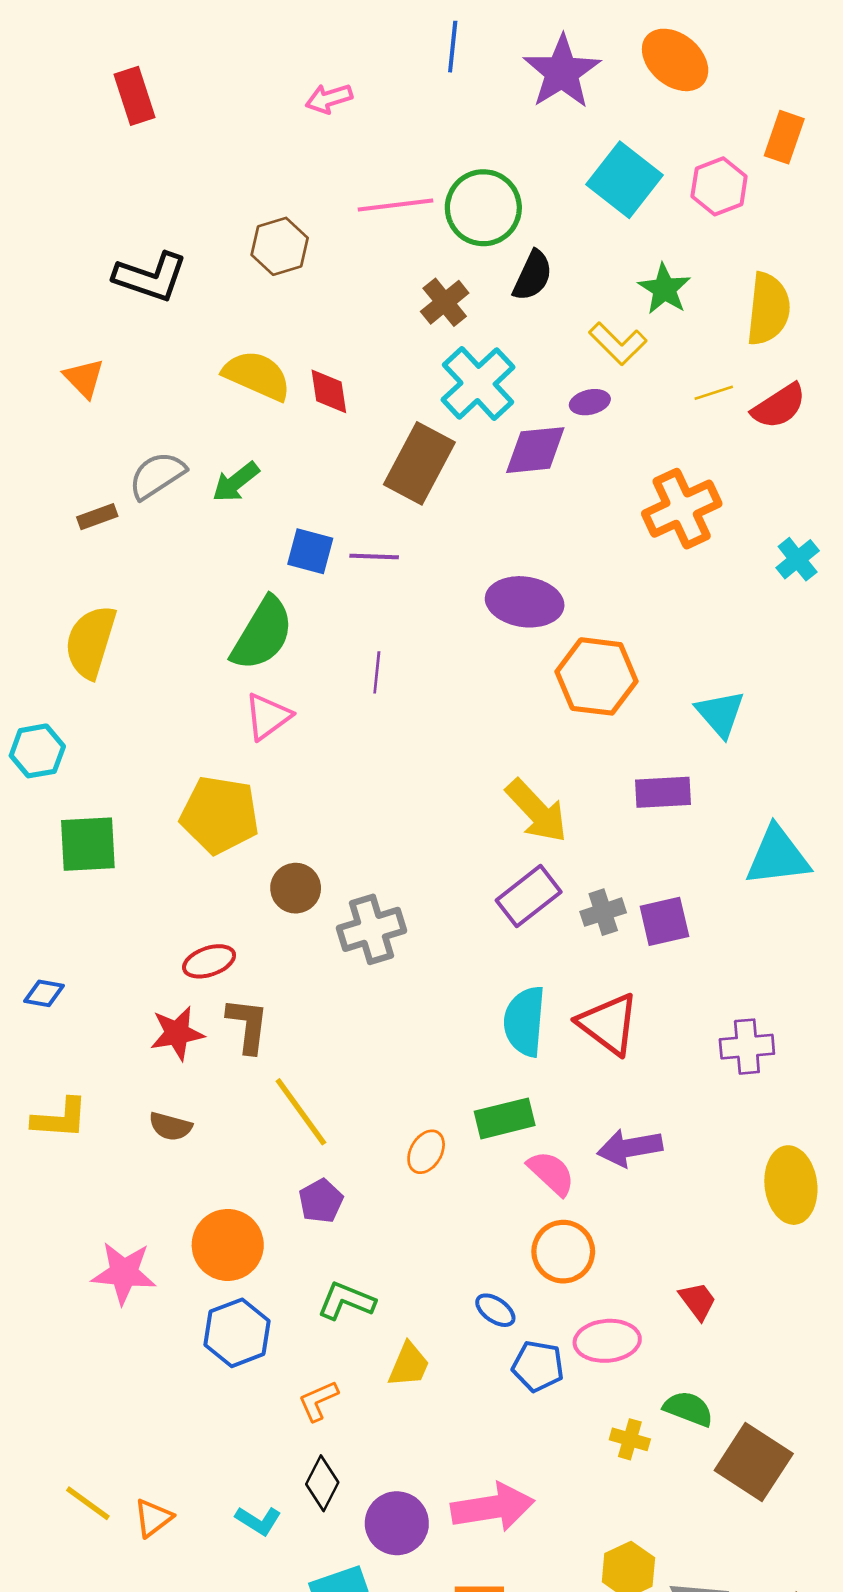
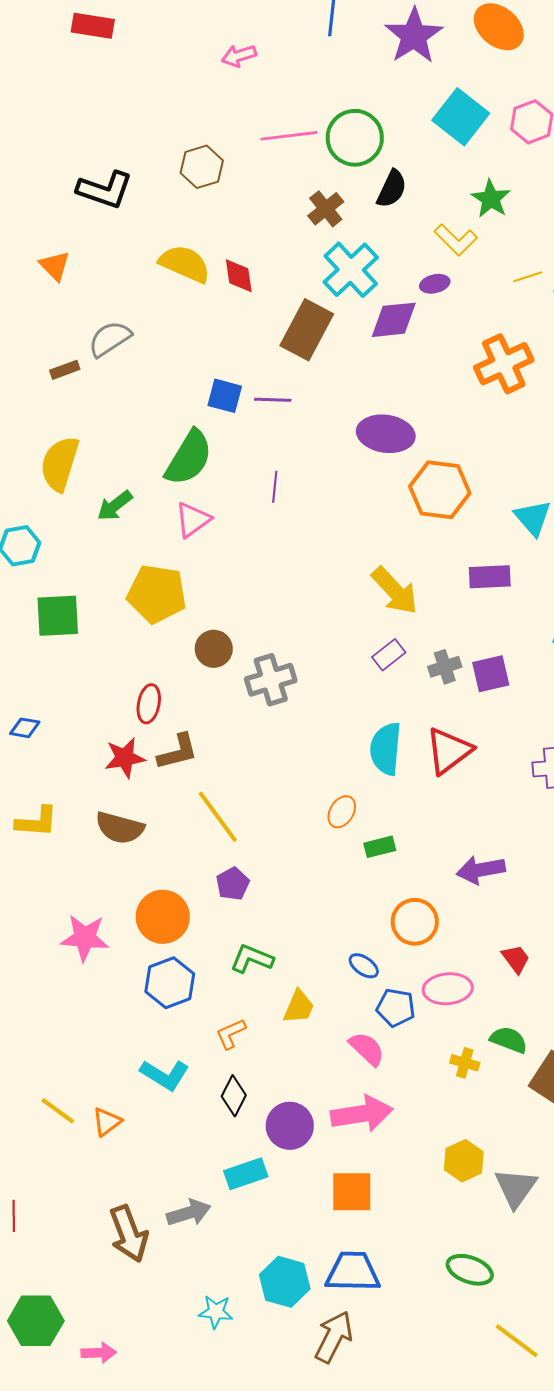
red rectangle: (134, 96) -> (93, 26), moved, turned -63
green arrow: (236, 482) -> (115, 506), moved
purple rectangle: (529, 896) -> (389, 655), size x0.7
red ellipse: (209, 961) -> (149, 704), turned -60
red triangle: (608, 1024) -> (449, 751), turned 46
brown L-shape: (248, 1025) -> (178, 752), turned 69
green rectangle: (505, 1118) -> (380, 847), moved, size x0.7
brown semicircle: (170, 1126) -> (120, 828), size x1.5
purple arrow: (630, 1148) -> (481, 870), moved
orange ellipse: (426, 1152) -> (342, 812), moved
pink semicircle: (551, 1173) -> (367, 1049), moved
cyan L-shape: (258, 1521) -> (165, 1075), moved, size x1.4

